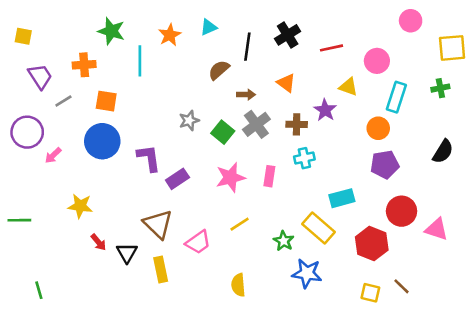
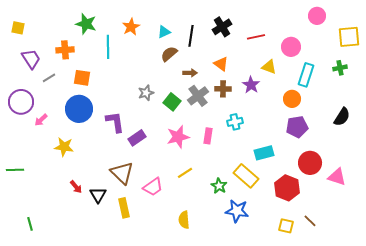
cyan triangle: (209, 27) -> (164, 32), moved
brown cross: (297, 124) -> (223, 89), moved
yellow star: (80, 206) -> (64, 147), moved

